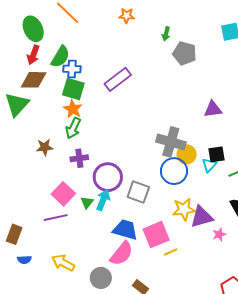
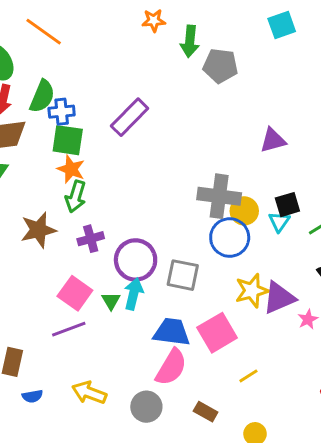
orange star: (127, 16) -> (154, 21), moved
green arrow: (166, 34) -> (190, 41), size x1.5
brown star: (45, 147) -> (38, 230), size x1.4
yellow line: (171, 252) -> (248, 376), moved

